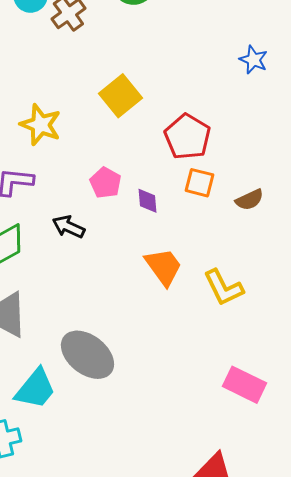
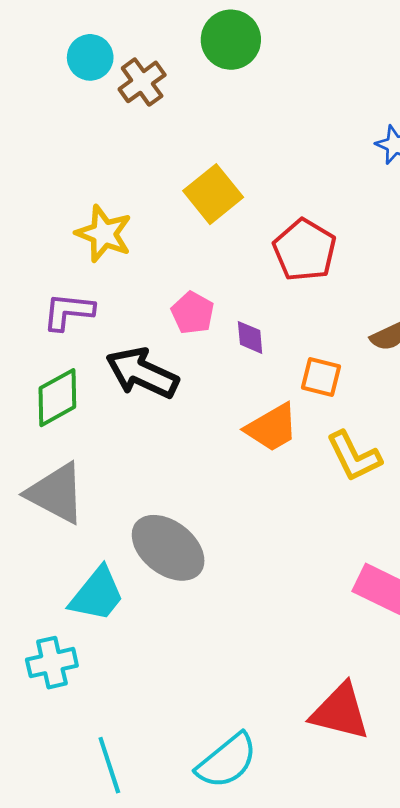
orange square: (199, 183) -> (321, 377), moved
black arrow: (68, 227) -> (142, 373), size x1.6
orange trapezoid: (163, 267) -> (272, 428), turned 96

